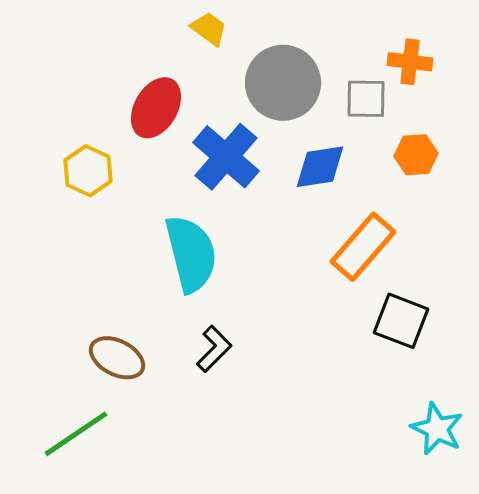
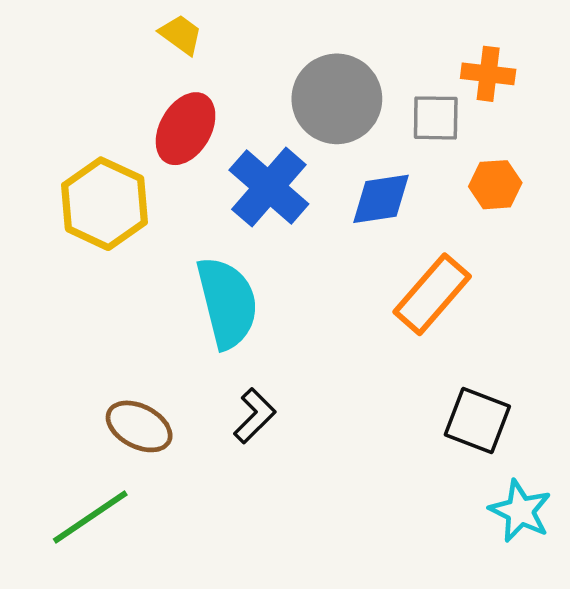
yellow trapezoid: (209, 29) -> (181, 35), moved
yellow hexagon: (88, 171) -> (105, 204), size x1.5
black square: (401, 321) -> (477, 420), moved

